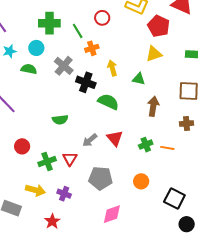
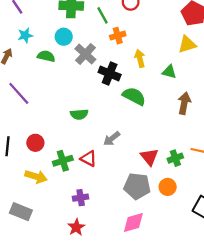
cyan circle: (36, 48) -> (64, 37), moved
red triangle: (115, 138) -> (149, 157), moved
green cross: (146, 145) -> (175, 158), moved
red triangle: (70, 159) -> (89, 159), turned -35
gray pentagon: (100, 178) -> (137, 186), moved
yellow arrow: (35, 190) -> (36, 177), moved
purple cross: (64, 194) -> (81, 198), turned -32
red star: (52, 221) -> (76, 227), moved

